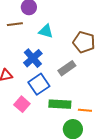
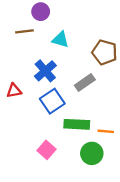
pink square: (22, 104) -> (46, 150), moved

